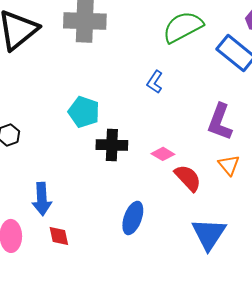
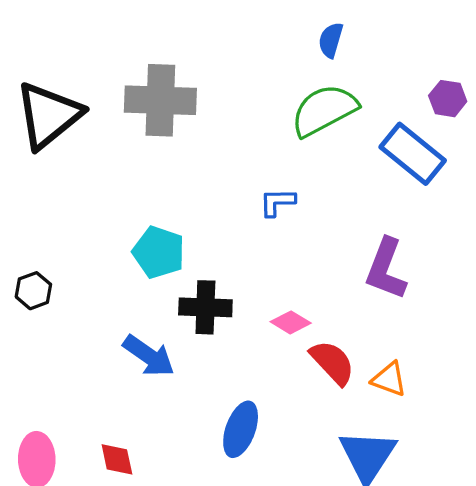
blue L-shape: (155, 82) -> (277, 202), turned 55
orange triangle: (229, 165) -> (389, 379), moved, turned -30
blue arrow: (42, 199) -> (149, 356), moved, turned -52

